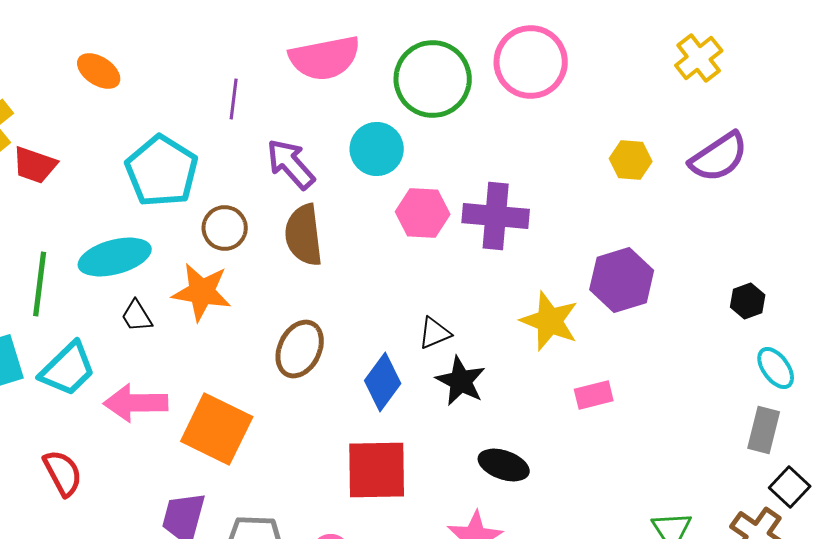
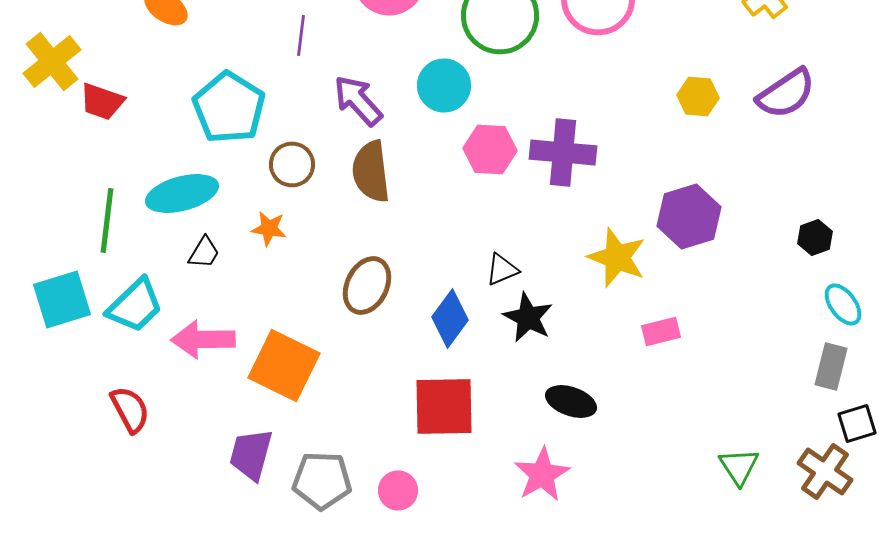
orange star: (202, 292) -> (269, 228), size x0.6
black trapezoid: (137, 316) -> (204, 252), turned -117
black square: (790, 487) -> (857, 424), turned 30

